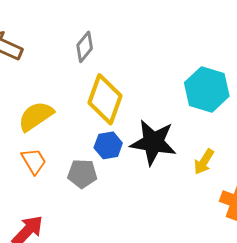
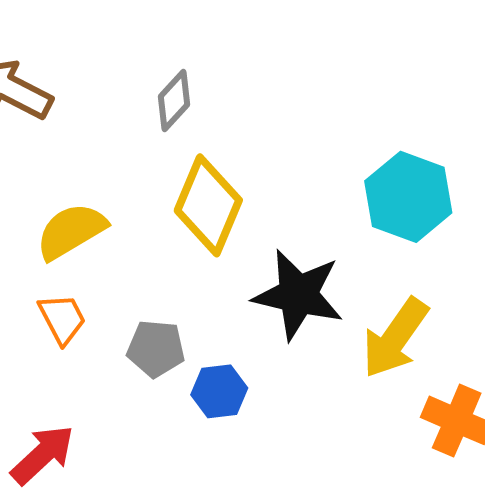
blue hexagon: (108, 145) -> (219, 391), moved
yellow arrow: (204, 162) -> (395, 338), size x1.6

